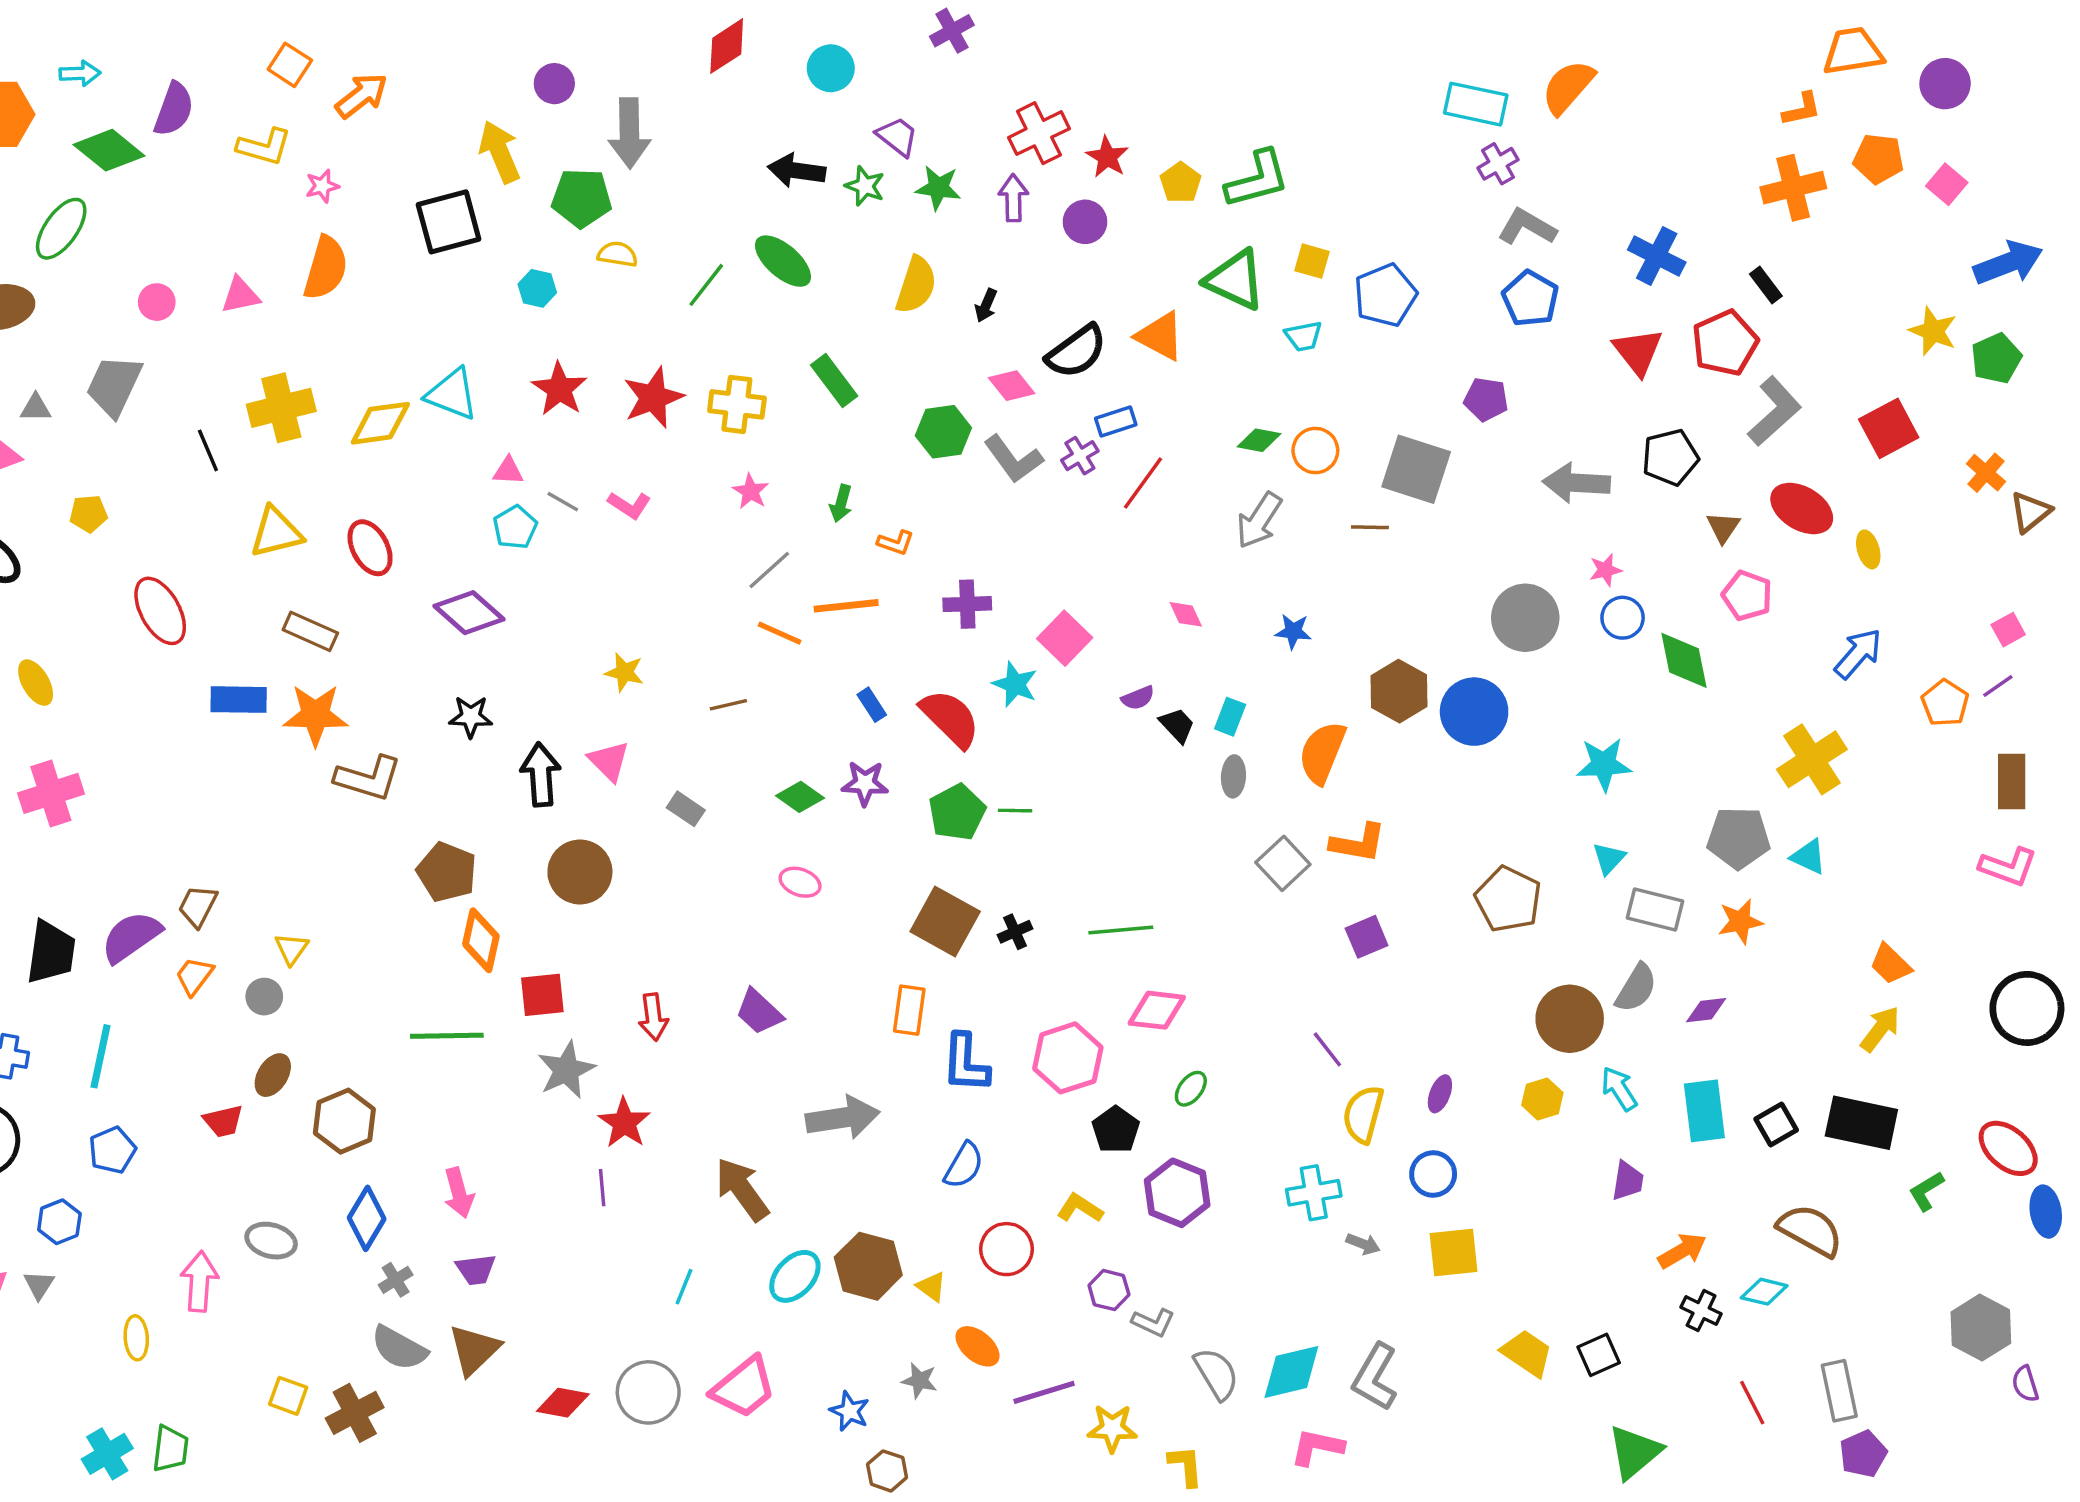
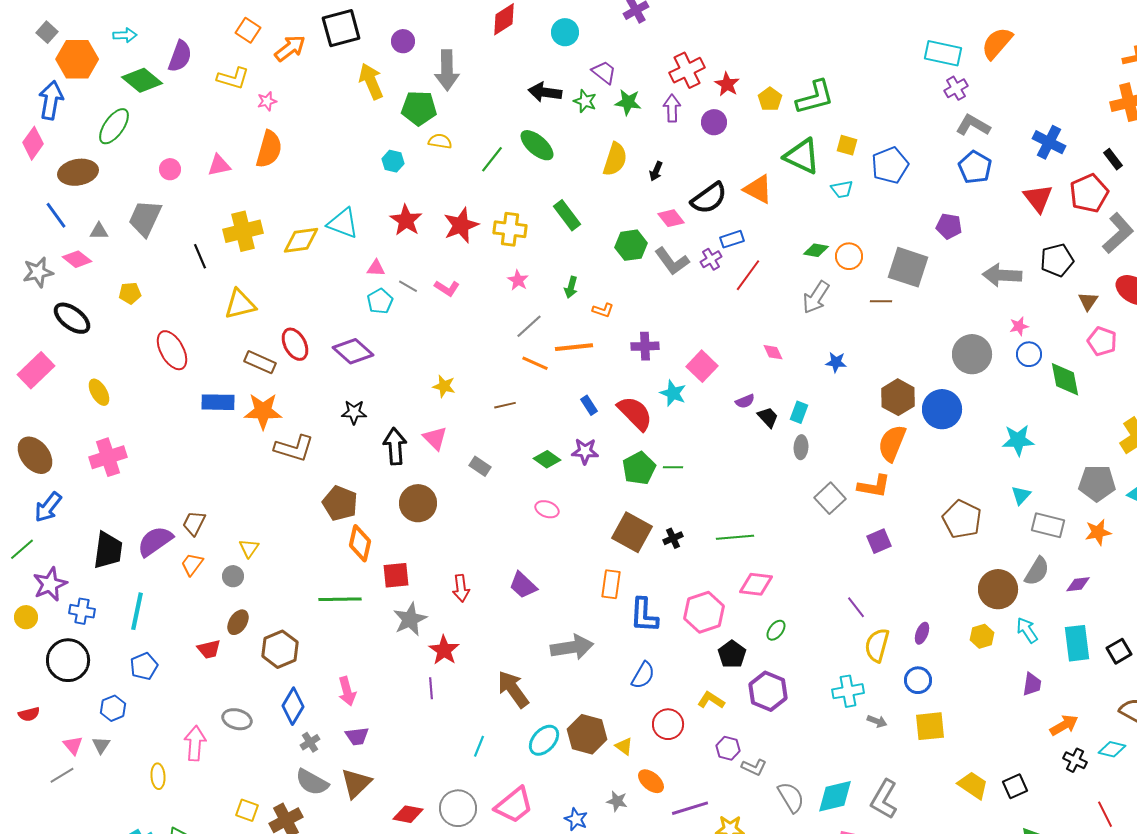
black square: (449, 222) -> (341, 28), moved
red ellipse: (370, 548) -> (295, 344), moved
orange semicircle: (1322, 753) -> (892, 443), moved

